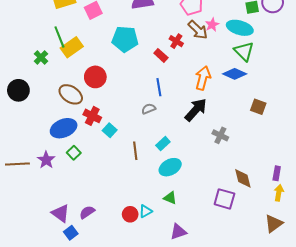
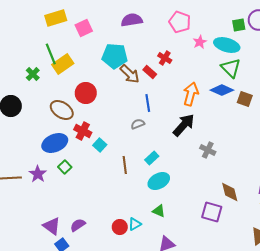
brown arrow: (198, 30) -> (130, 74), moved
brown square: (258, 107) -> (245, 99), moved

